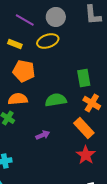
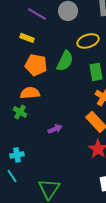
yellow ellipse: (48, 41) -> (88, 41), moved
green semicircle: (56, 100) -> (65, 61), moved, turned 125

